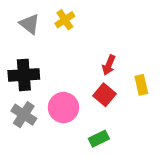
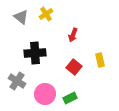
red arrow: (109, 65) -> (73, 35), moved
black cross: (24, 75) -> (35, 53), moved
pink circle: (63, 108) -> (45, 94), moved

